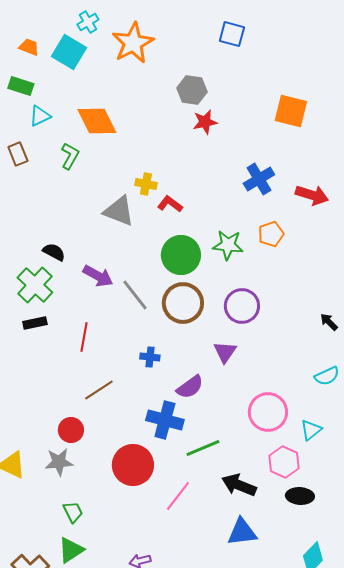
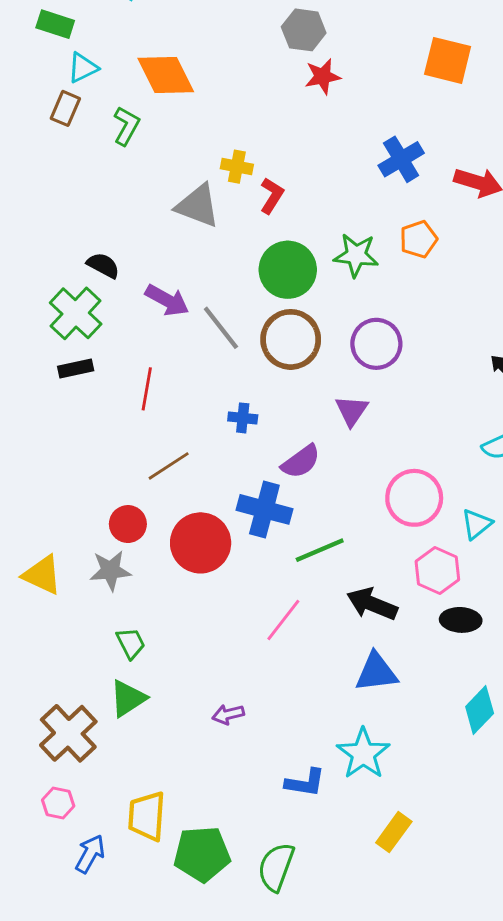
brown rectangle: (18, 154) -> (65, 108), moved, turned 45
red L-shape: (170, 204) -> (272, 196), turned 85
red circle: (133, 465) -> (201, 543), moved

